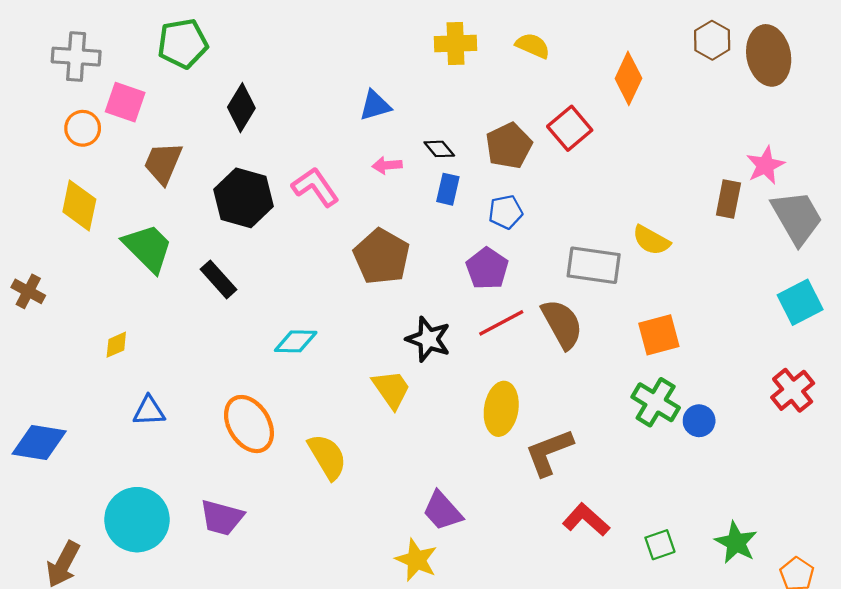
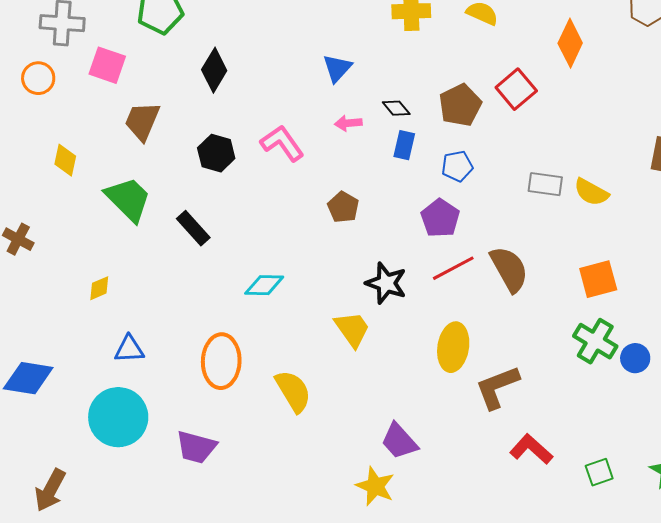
blue triangle: (375, 105) -> (337, 68), turned -32
orange circle: (83, 128) -> (38, 78), moved
black hexagon: (244, 198) -> (216, 153), size x0.7
yellow diamond: (79, 205) -> (65, 160), size x0.7
brown pentagon: (382, 257) -> (343, 207), size x0.6
gray rectangle: (594, 265) -> (545, 184), moved, size x0.7
orange ellipse: (249, 424) -> (221, 361), turned 34
cyan circle: (137, 520) -> (118, 417), moved

